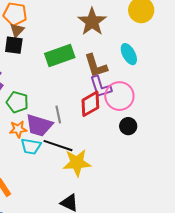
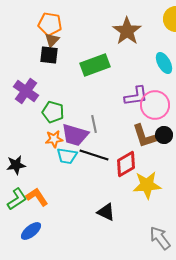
brown L-shape: (96, 66) -> (144, 136), moved
purple L-shape: (101, 87) -> (136, 96), turned -80
red diamond: (90, 104) -> (126, 164), moved
yellow star: (77, 163) -> (147, 185), moved

